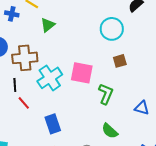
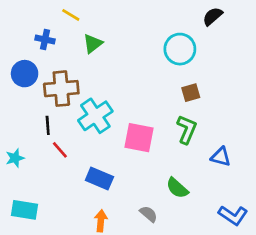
blue cross: (12, 14) -> (45, 40), moved
pink square: (82, 73) -> (139, 138), moved
green L-shape: (106, 94) -> (187, 129), moved
blue rectangle: (53, 124) -> (99, 179), turned -48

